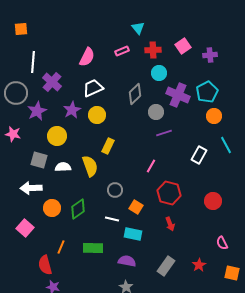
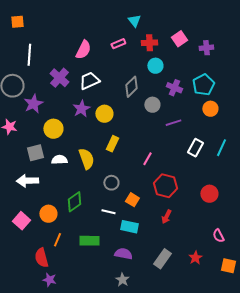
purple cross: (52, 82) -> (59, 78), moved
purple cross: (178, 95) -> (174, 88), size x0.7
purple star: (72, 110) -> (81, 109), moved
yellow circle: (97, 115) -> (104, 114), moved
purple line: (164, 133) -> (173, 123), moved
cyan line: (226, 145) -> (221, 148), moved, turned 54
yellow rectangle: (108, 146) -> (112, 144), moved
gray square: (39, 160) -> (35, 153), turned -30
orange circle: (52, 208) -> (48, 214), moved
red arrow: (170, 224) -> (166, 217), turned 48

